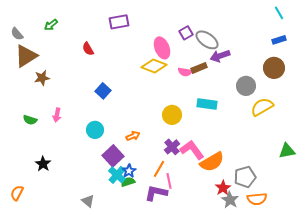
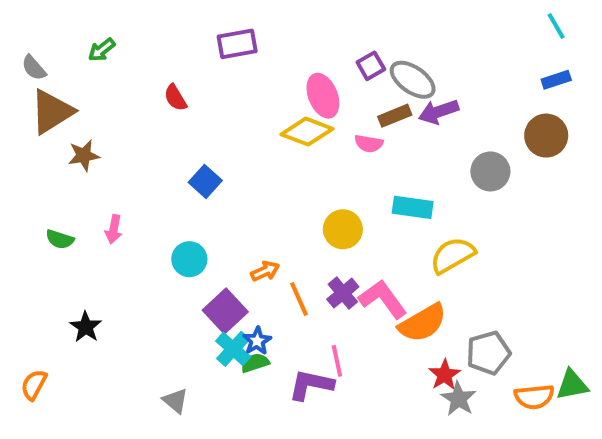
brown rectangle: (199, 68) -> (395, 116), moved
yellow semicircle: (262, 107) -> (453, 255), moved
green triangle: (287, 151) -> (572, 385), moved
orange line: (159, 169) -> (299, 299), moved, turned -54
orange semicircle: (257, 199) -> (534, 397), moved

